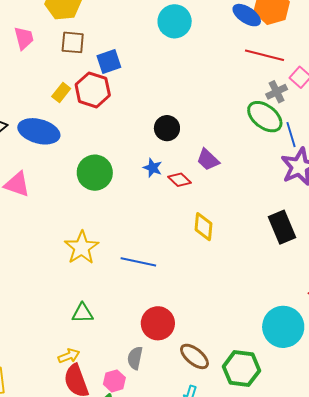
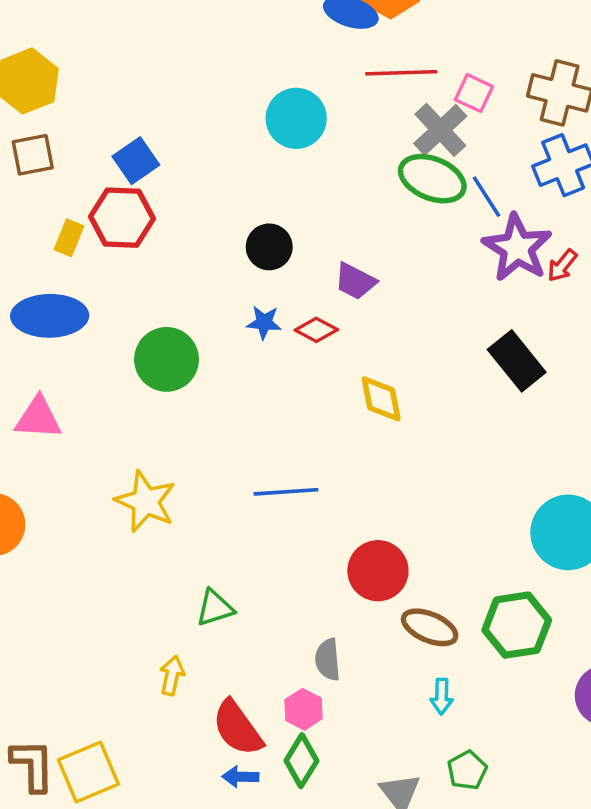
cyan circle: (175, 21) -> (296, 118), moved
brown square: (73, 42) -> (33, 155), moved
gray cross: (277, 92) -> (440, 130), size x1.4
yellow star: (82, 248) -> (146, 502), moved
red circle: (158, 323) -> (378, 571), moved
yellow arrow: (69, 356) -> (172, 676), moved, turned -40

